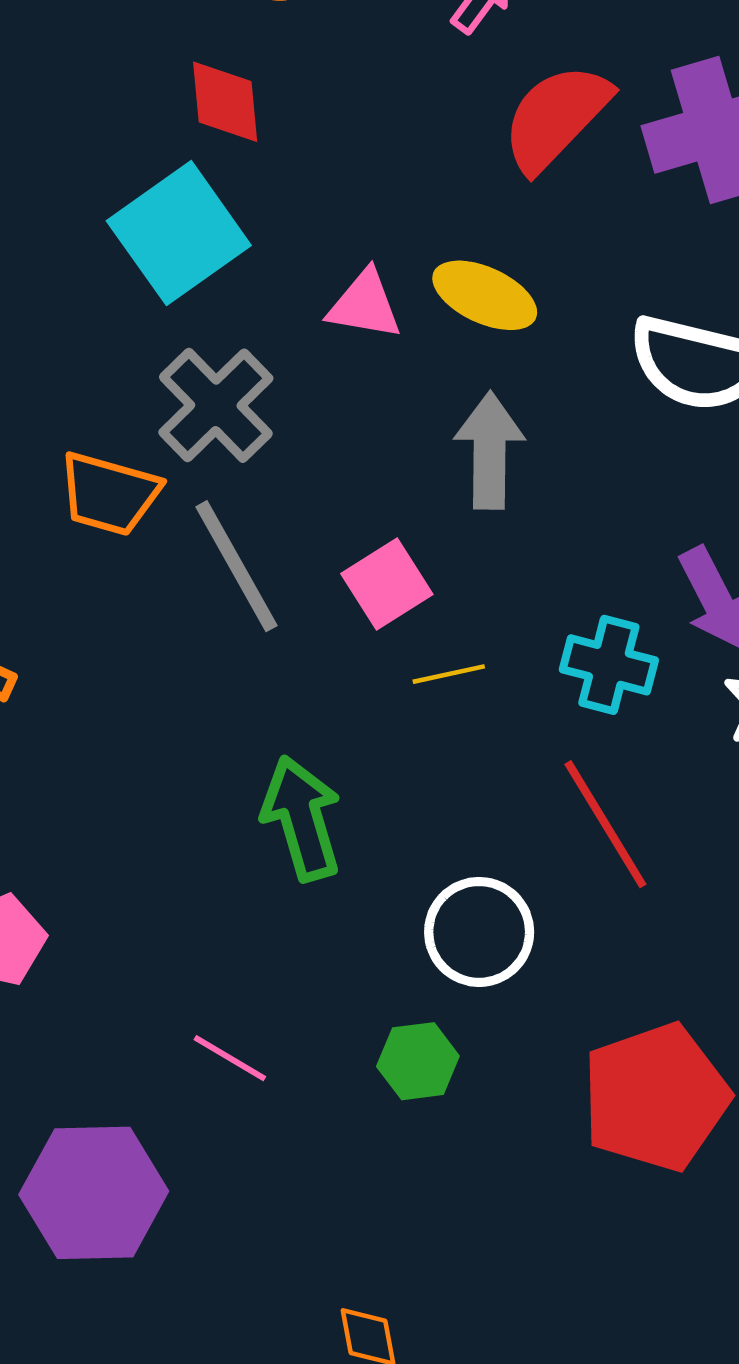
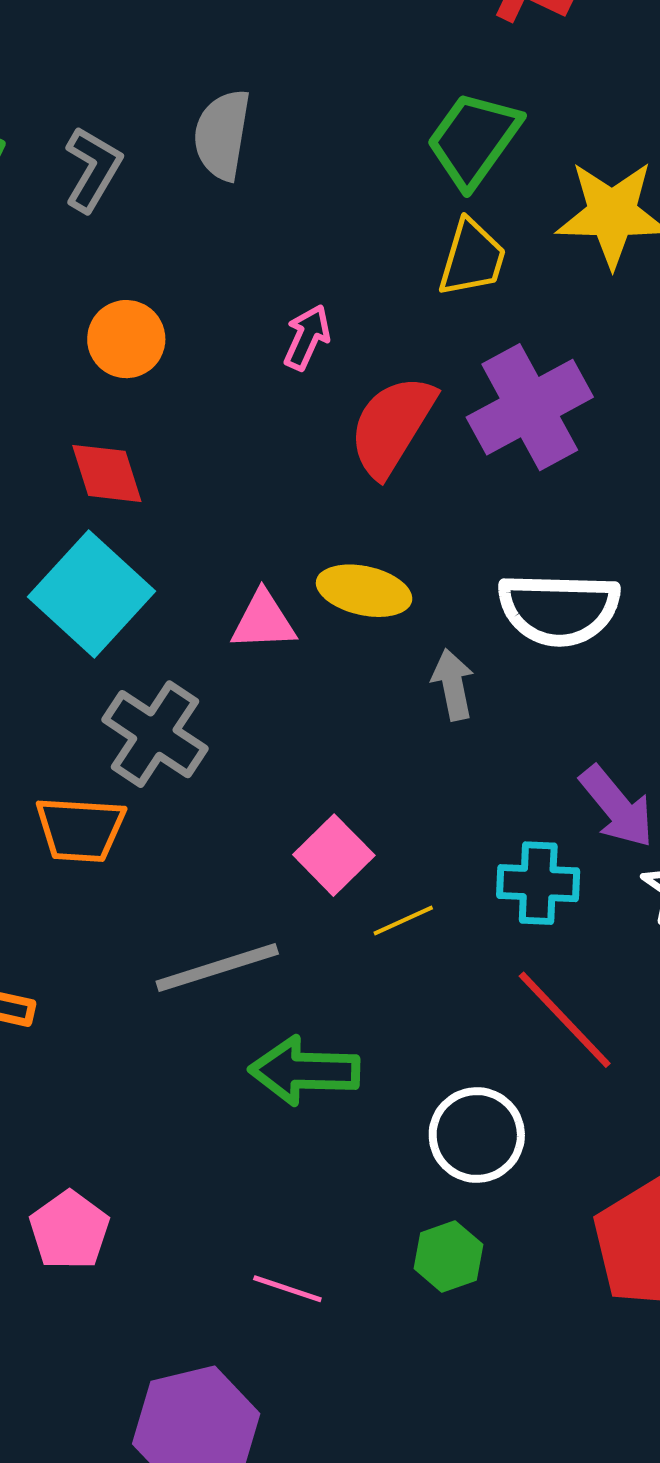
gray arrow: (490, 451) -> (453, 685), moved, size x0.7
gray line: (236, 566) -> (217, 968), moved, turned -66
green arrow: (302, 818) -> (304, 1071), turned -60

